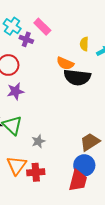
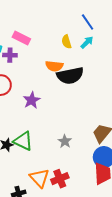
purple star: (15, 91) -> (32, 100), moved
gray star: (38, 141) -> (65, 141), moved

